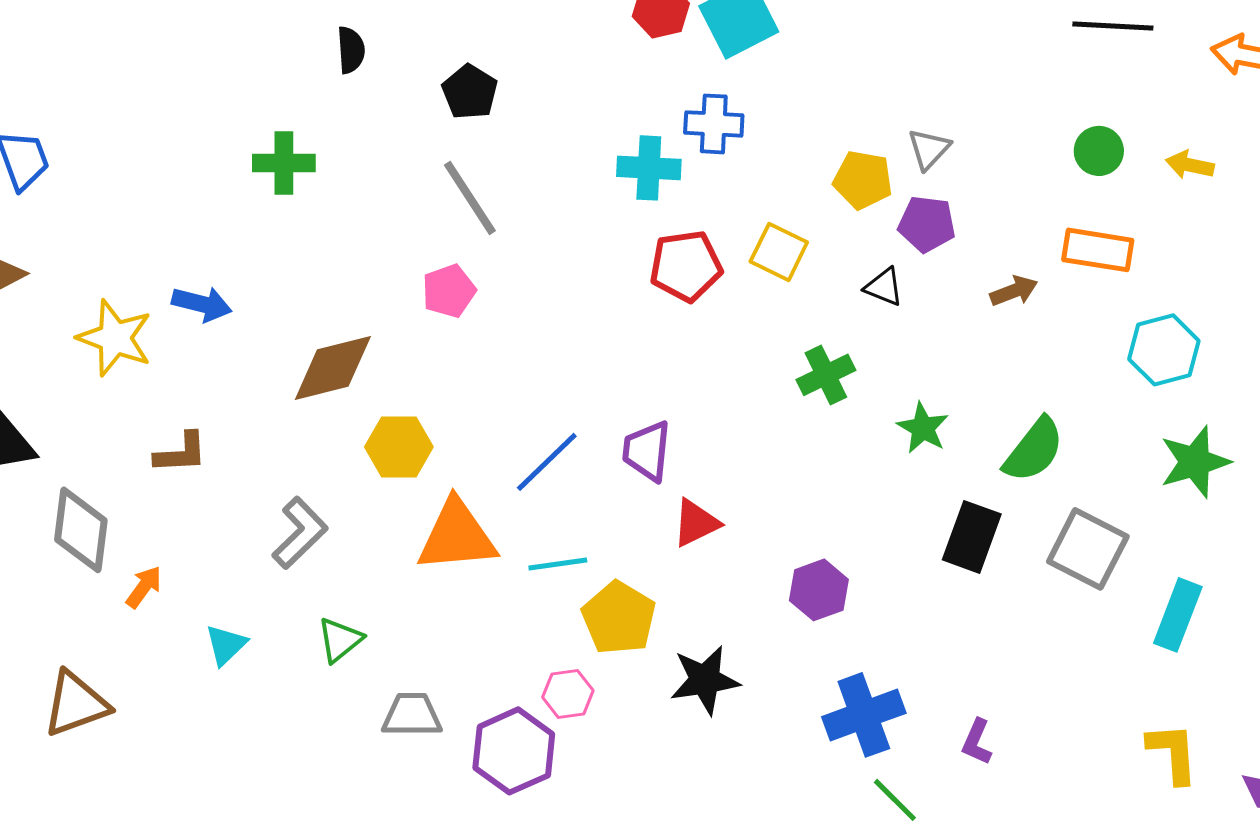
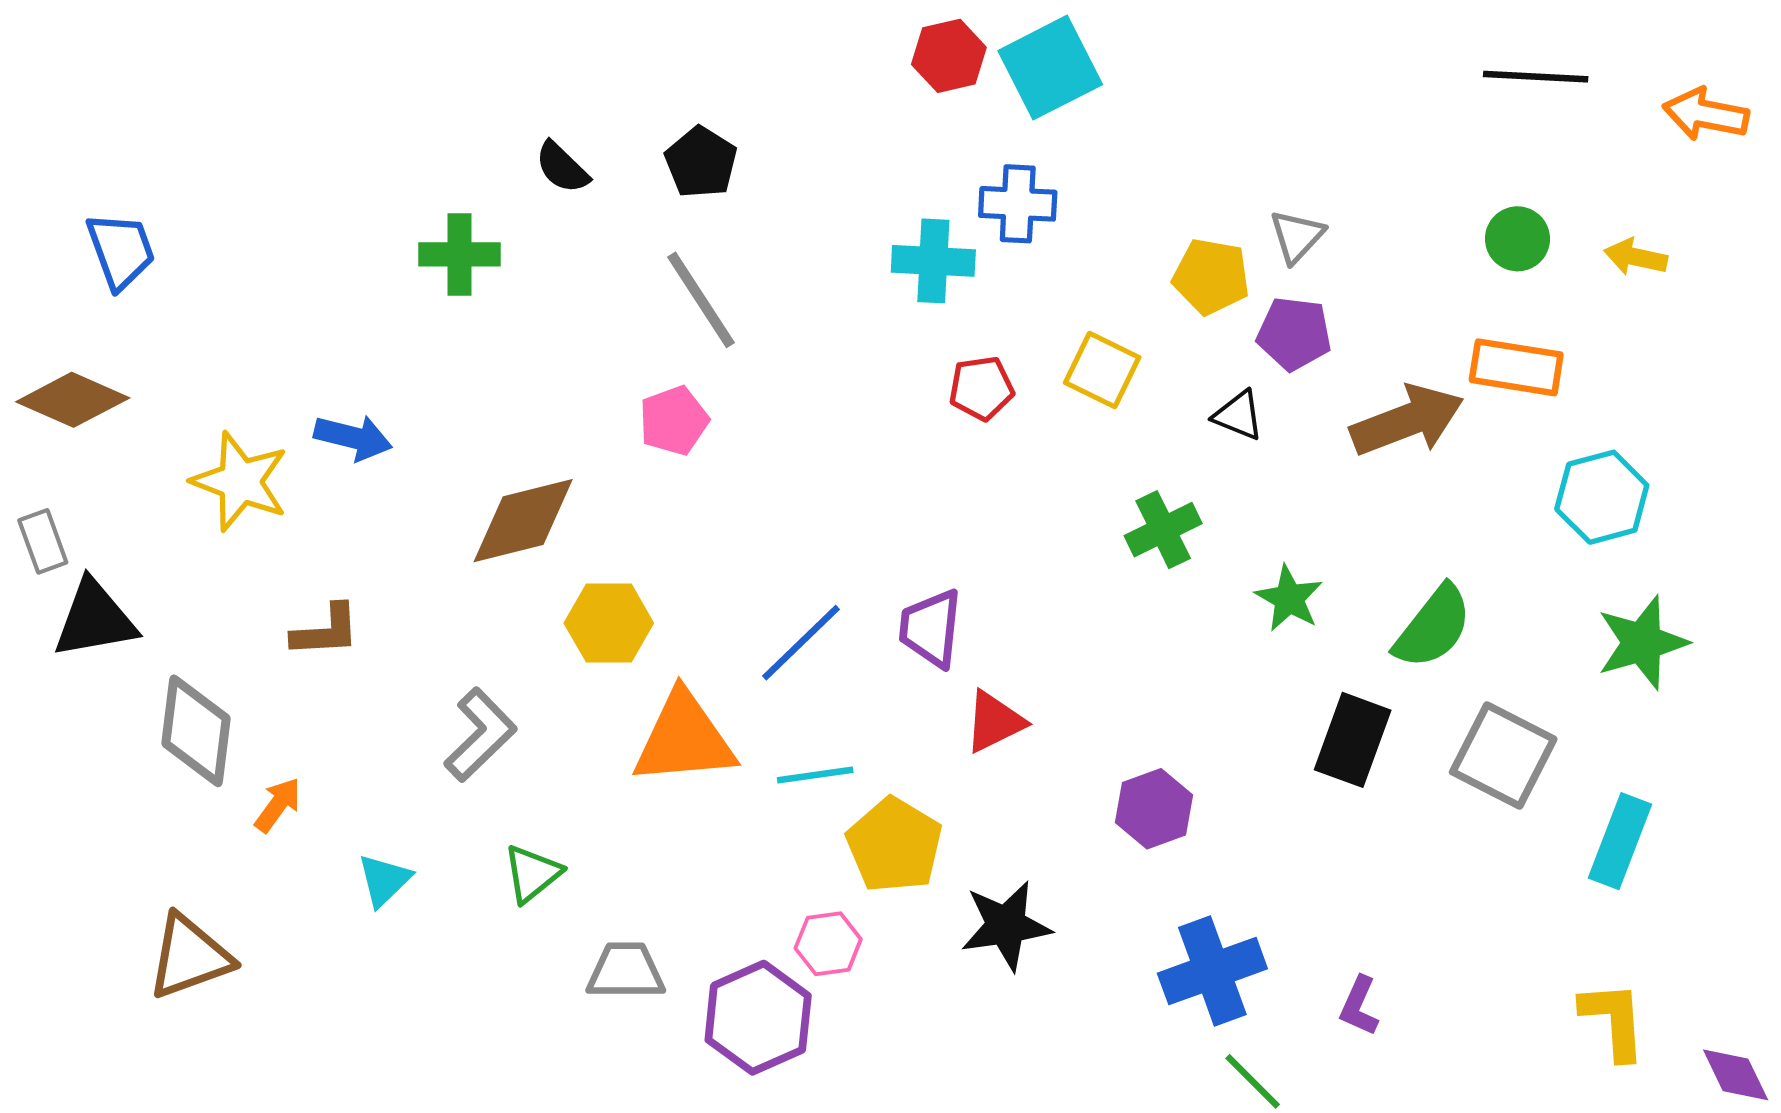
black semicircle: (351, 50) -> (562, 167), moved, turned 138
red pentagon: (686, 266) -> (981, 388), size x0.7
brown arrow: (1014, 291) -> (1407, 421), size x1.8

